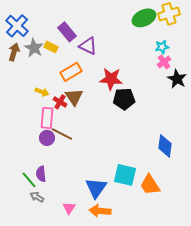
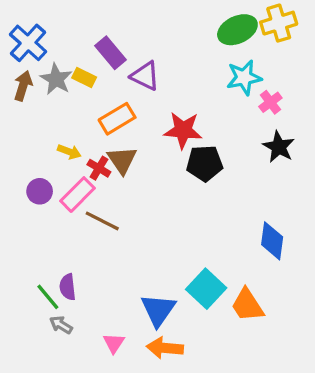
cyan star: (162, 47) -> (244, 78), moved, size x1.5
black star: (177, 79) -> (279, 147), moved
pink rectangle: (47, 118) -> (78, 195), turned 40
purple circle: (47, 138) -> (40, 191), moved
cyan square: (125, 175) -> (206, 289), turned 30

